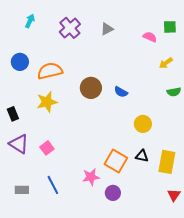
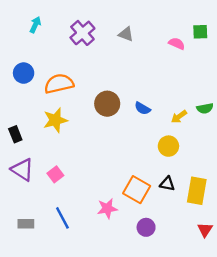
gray triangle: (107, 29) -> (126, 34), turned 48
yellow arrow: (166, 63) -> (179, 117), moved
purple circle: (113, 193) -> (146, 227), moved

